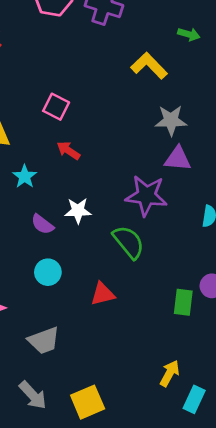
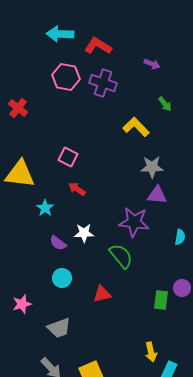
green arrow: (189, 34) -> (165, 104), turned 35
yellow arrow: (170, 373) -> (151, 352), turned 138

